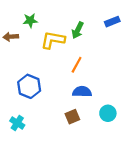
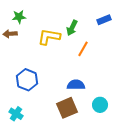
green star: (30, 20) -> (19, 17), moved
orange line: (77, 65) -> (83, 49), moved
brown square: (72, 117) -> (67, 108), size x1.5

